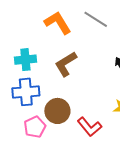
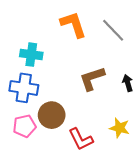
brown L-shape: (66, 64) -> (92, 79), moved

